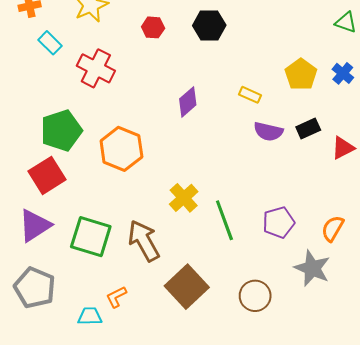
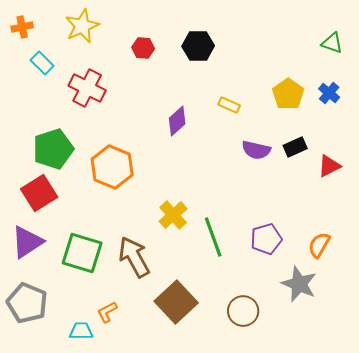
yellow rectangle: (250, 95) -> (229, 105), moved

